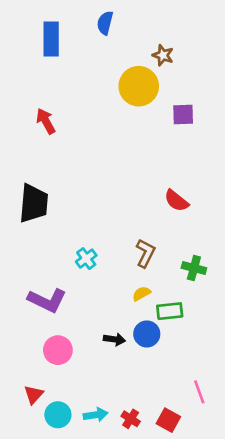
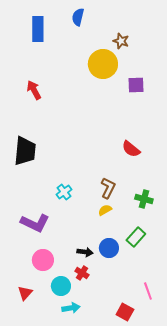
yellow semicircle: (141, 294) -> (105, 210), moved
green rectangle: (170, 311) -> (136, 237), moved, turned -42
cyan circle: (58, 415) -> (61, 286), moved
red cross: (131, 419) -> (82, 273), moved

